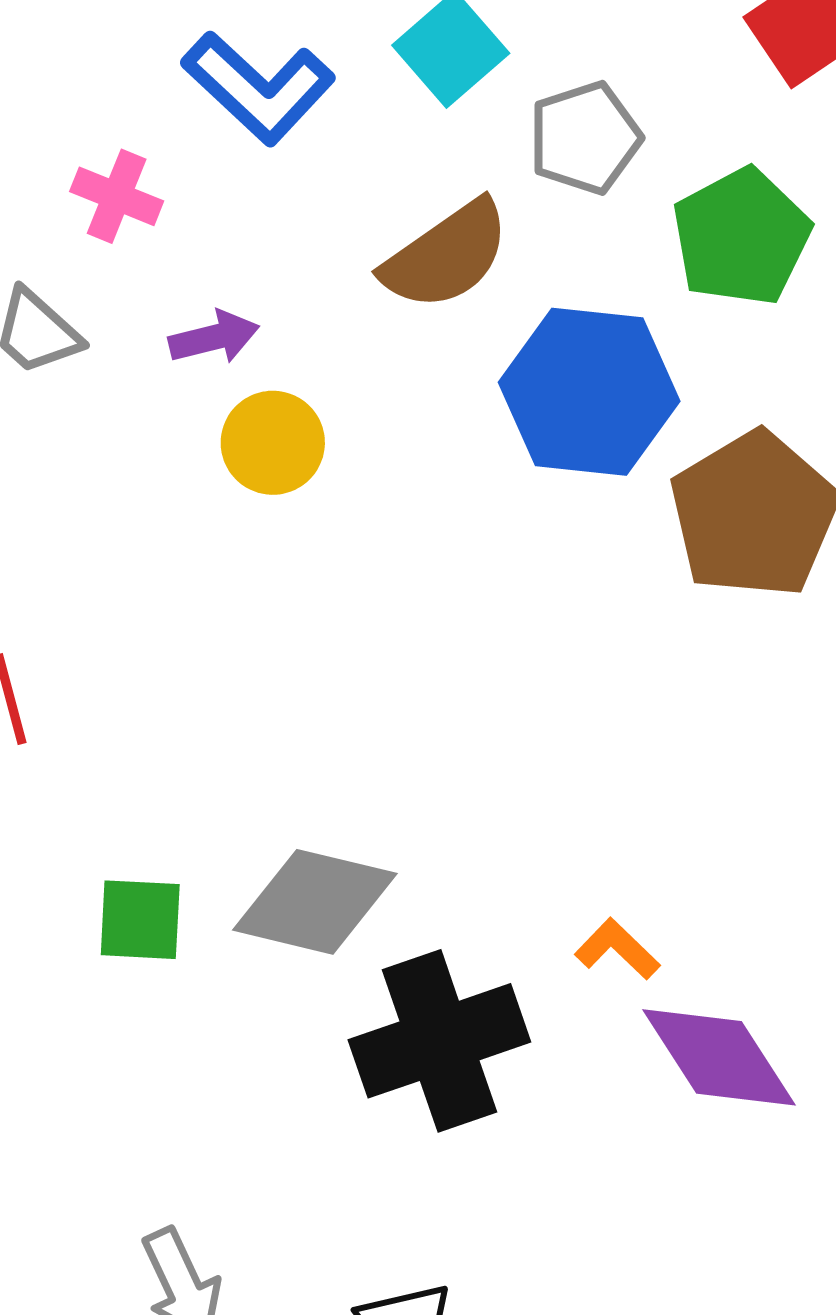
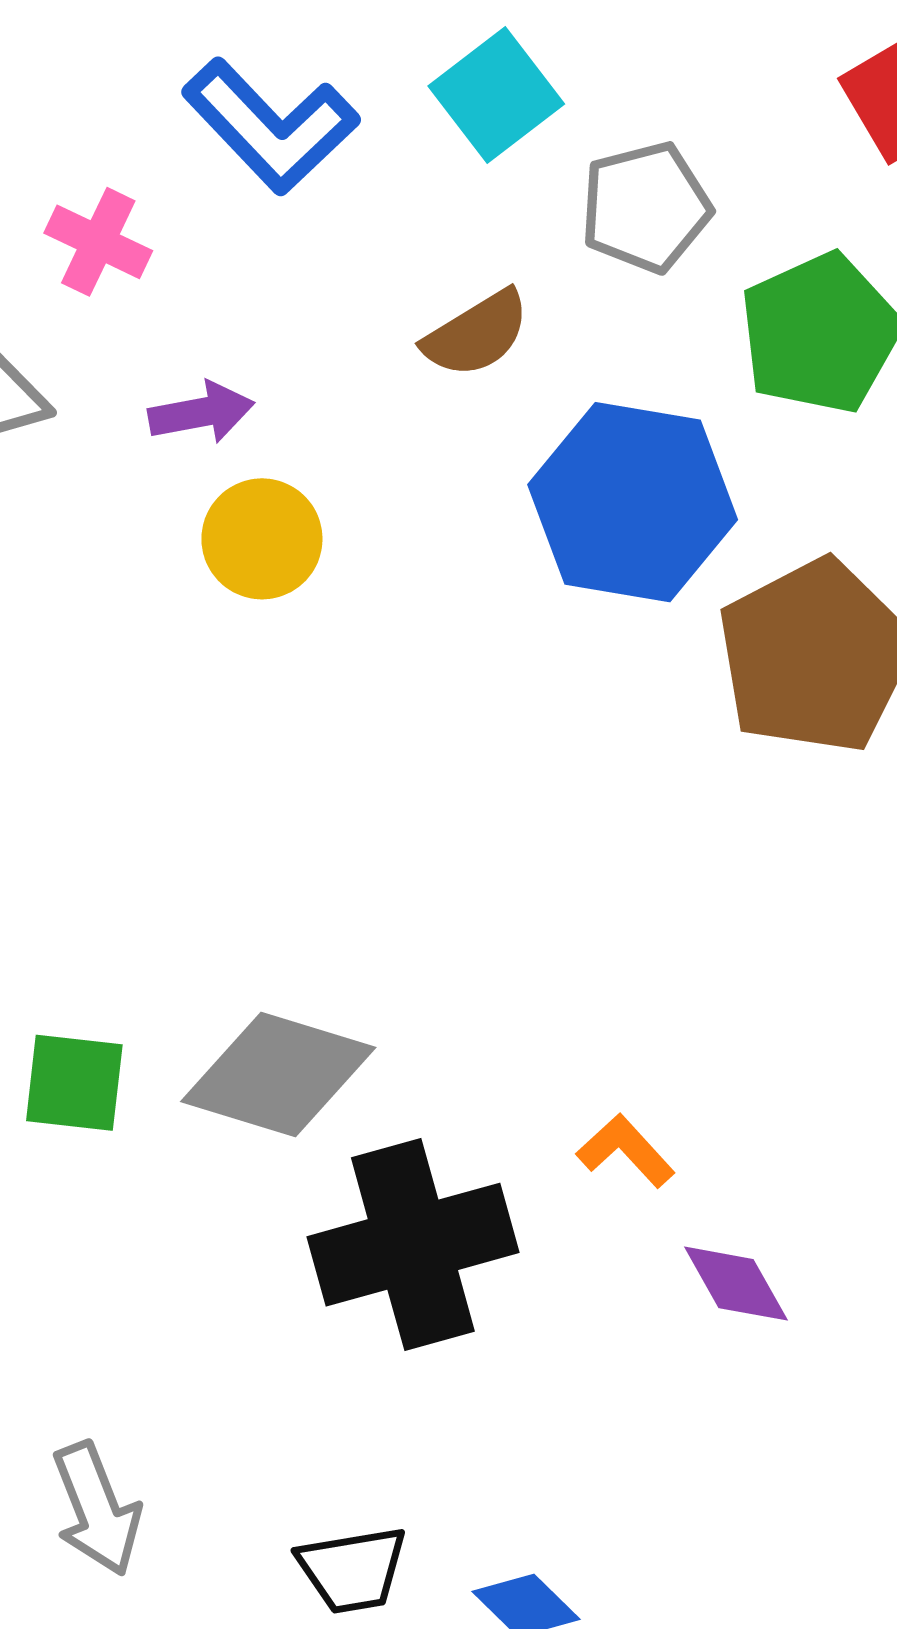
brown semicircle: (446, 255) -> (477, 334), size x0.7
purple diamond: (719, 1057) -> (736, 1284), size x0.6

